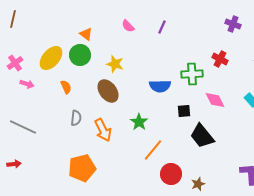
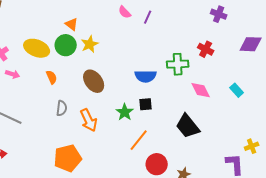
pink semicircle: (128, 26) -> (125, 12), moved
yellow ellipse: (51, 58) -> (37, 48), turned 70
yellow star: (115, 64) -> (90, 44), moved, turned 30
black square: (184, 111) -> (146, 104), moved

